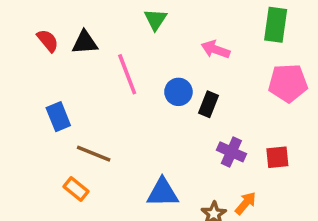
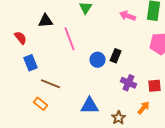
red semicircle: (48, 41) -> (21, 38), moved
pink arrow: (216, 49) -> (128, 16), moved
blue circle: (178, 92) -> (98, 60), moved
orange arrow: (246, 203) -> (144, 108), moved

